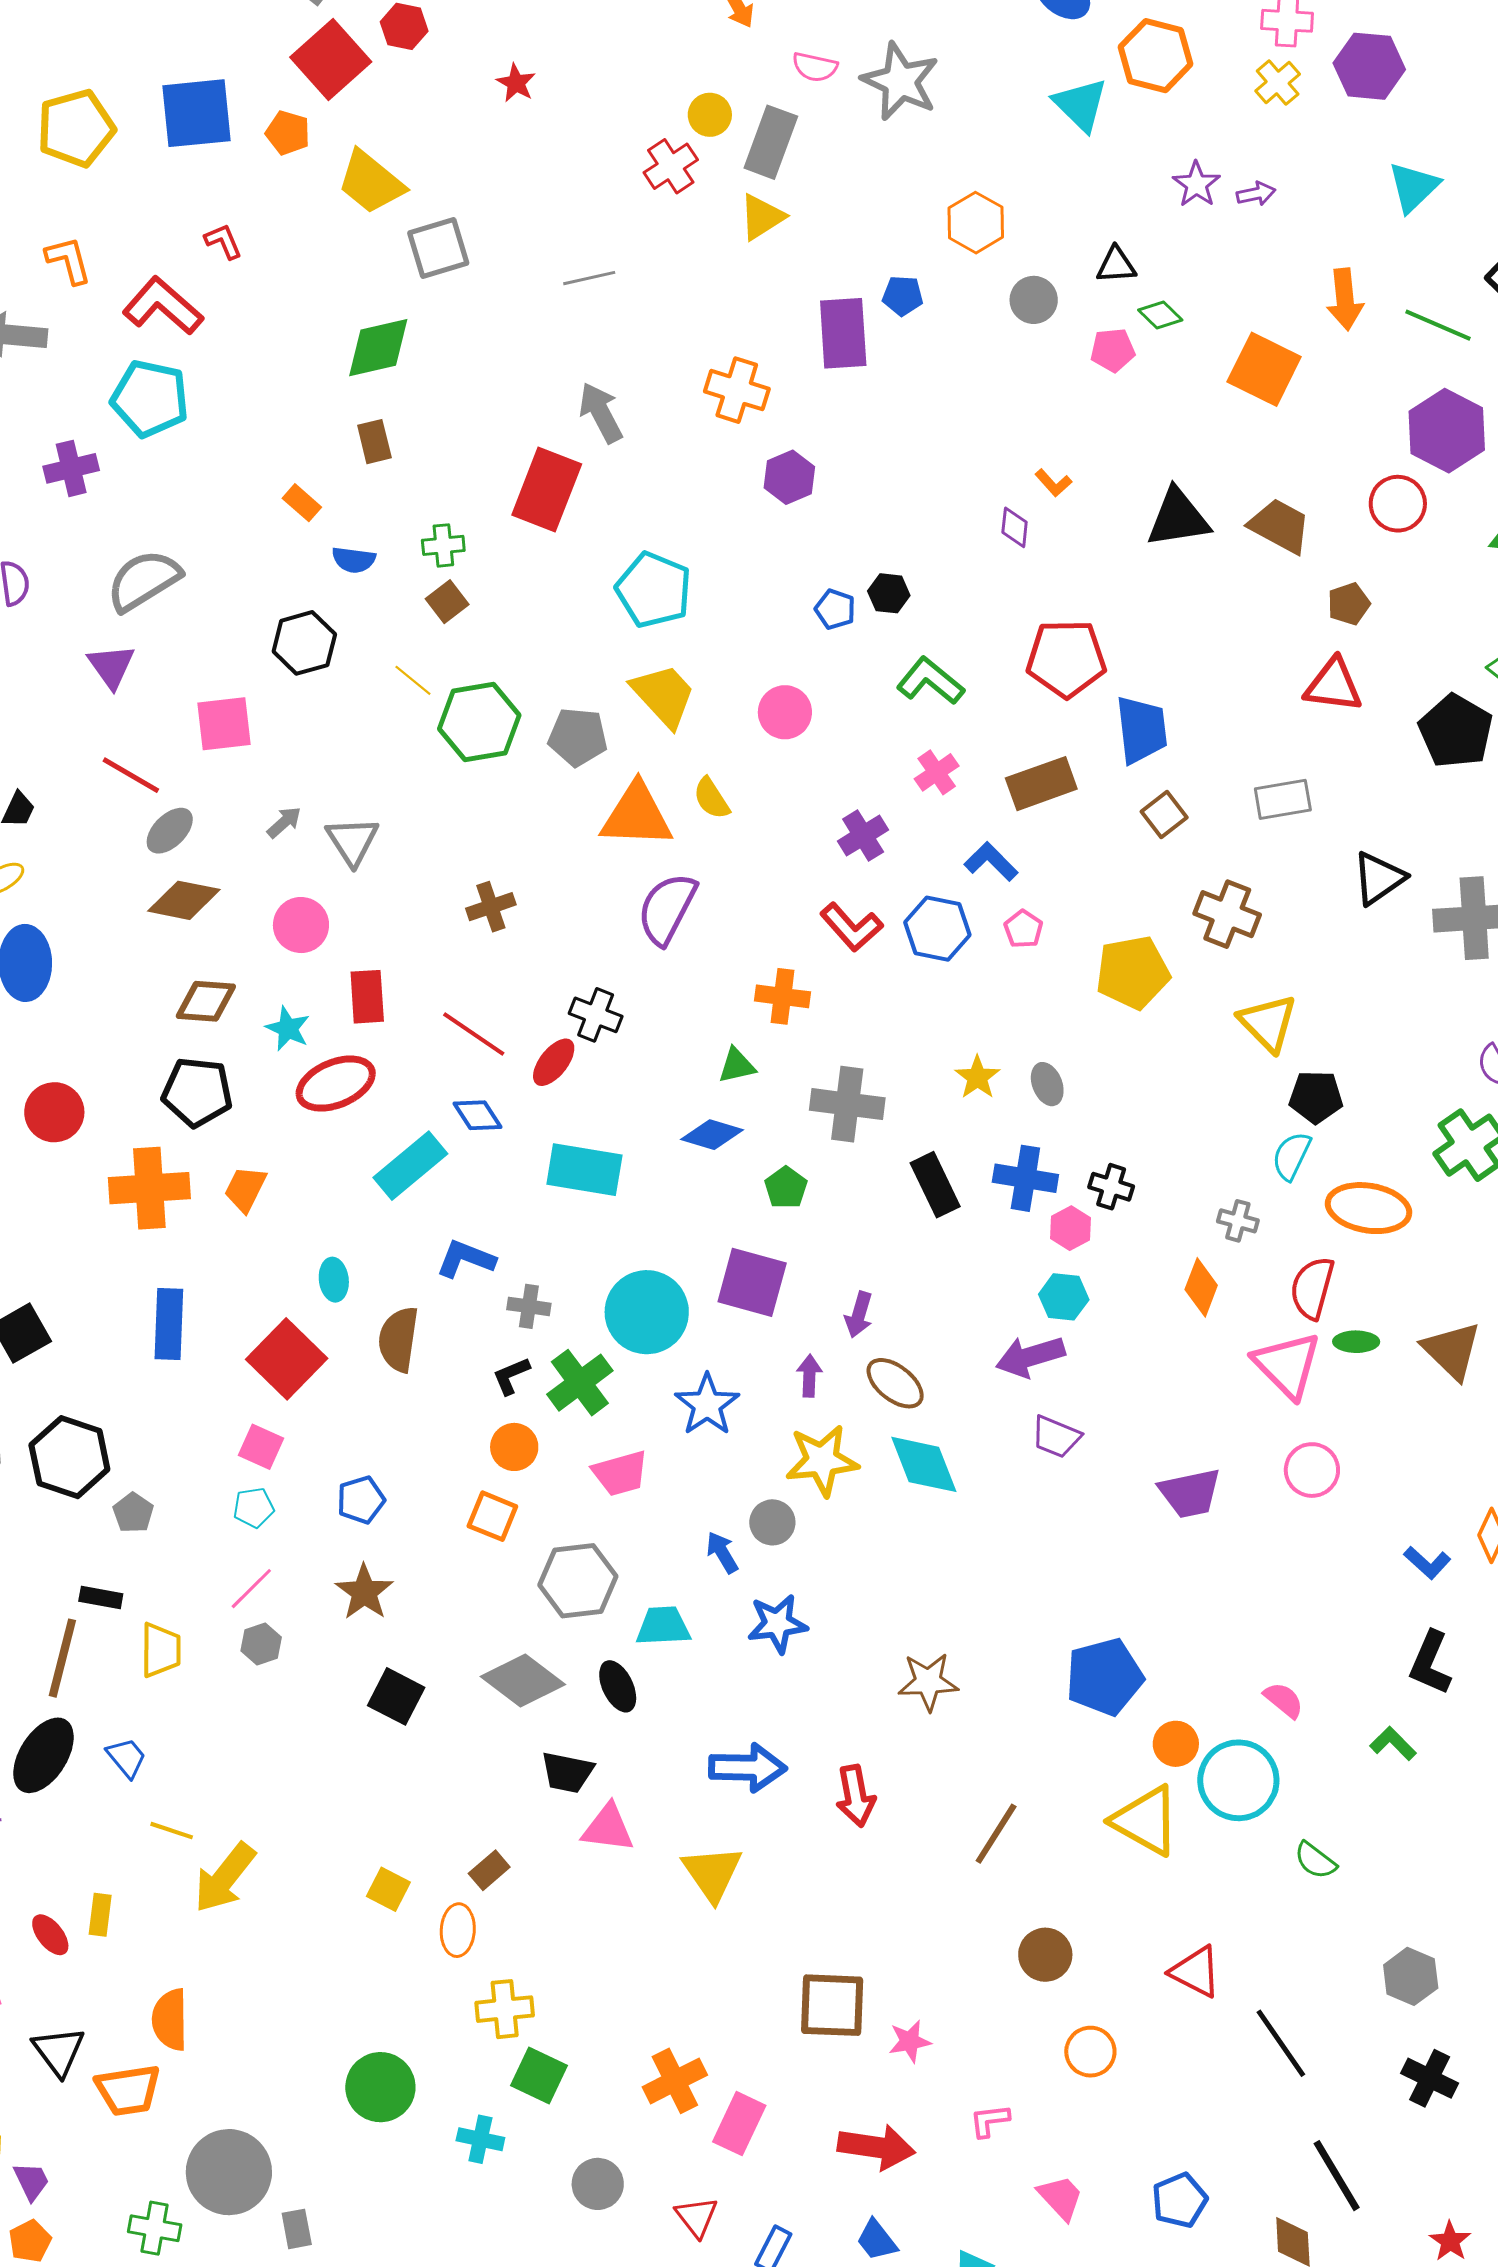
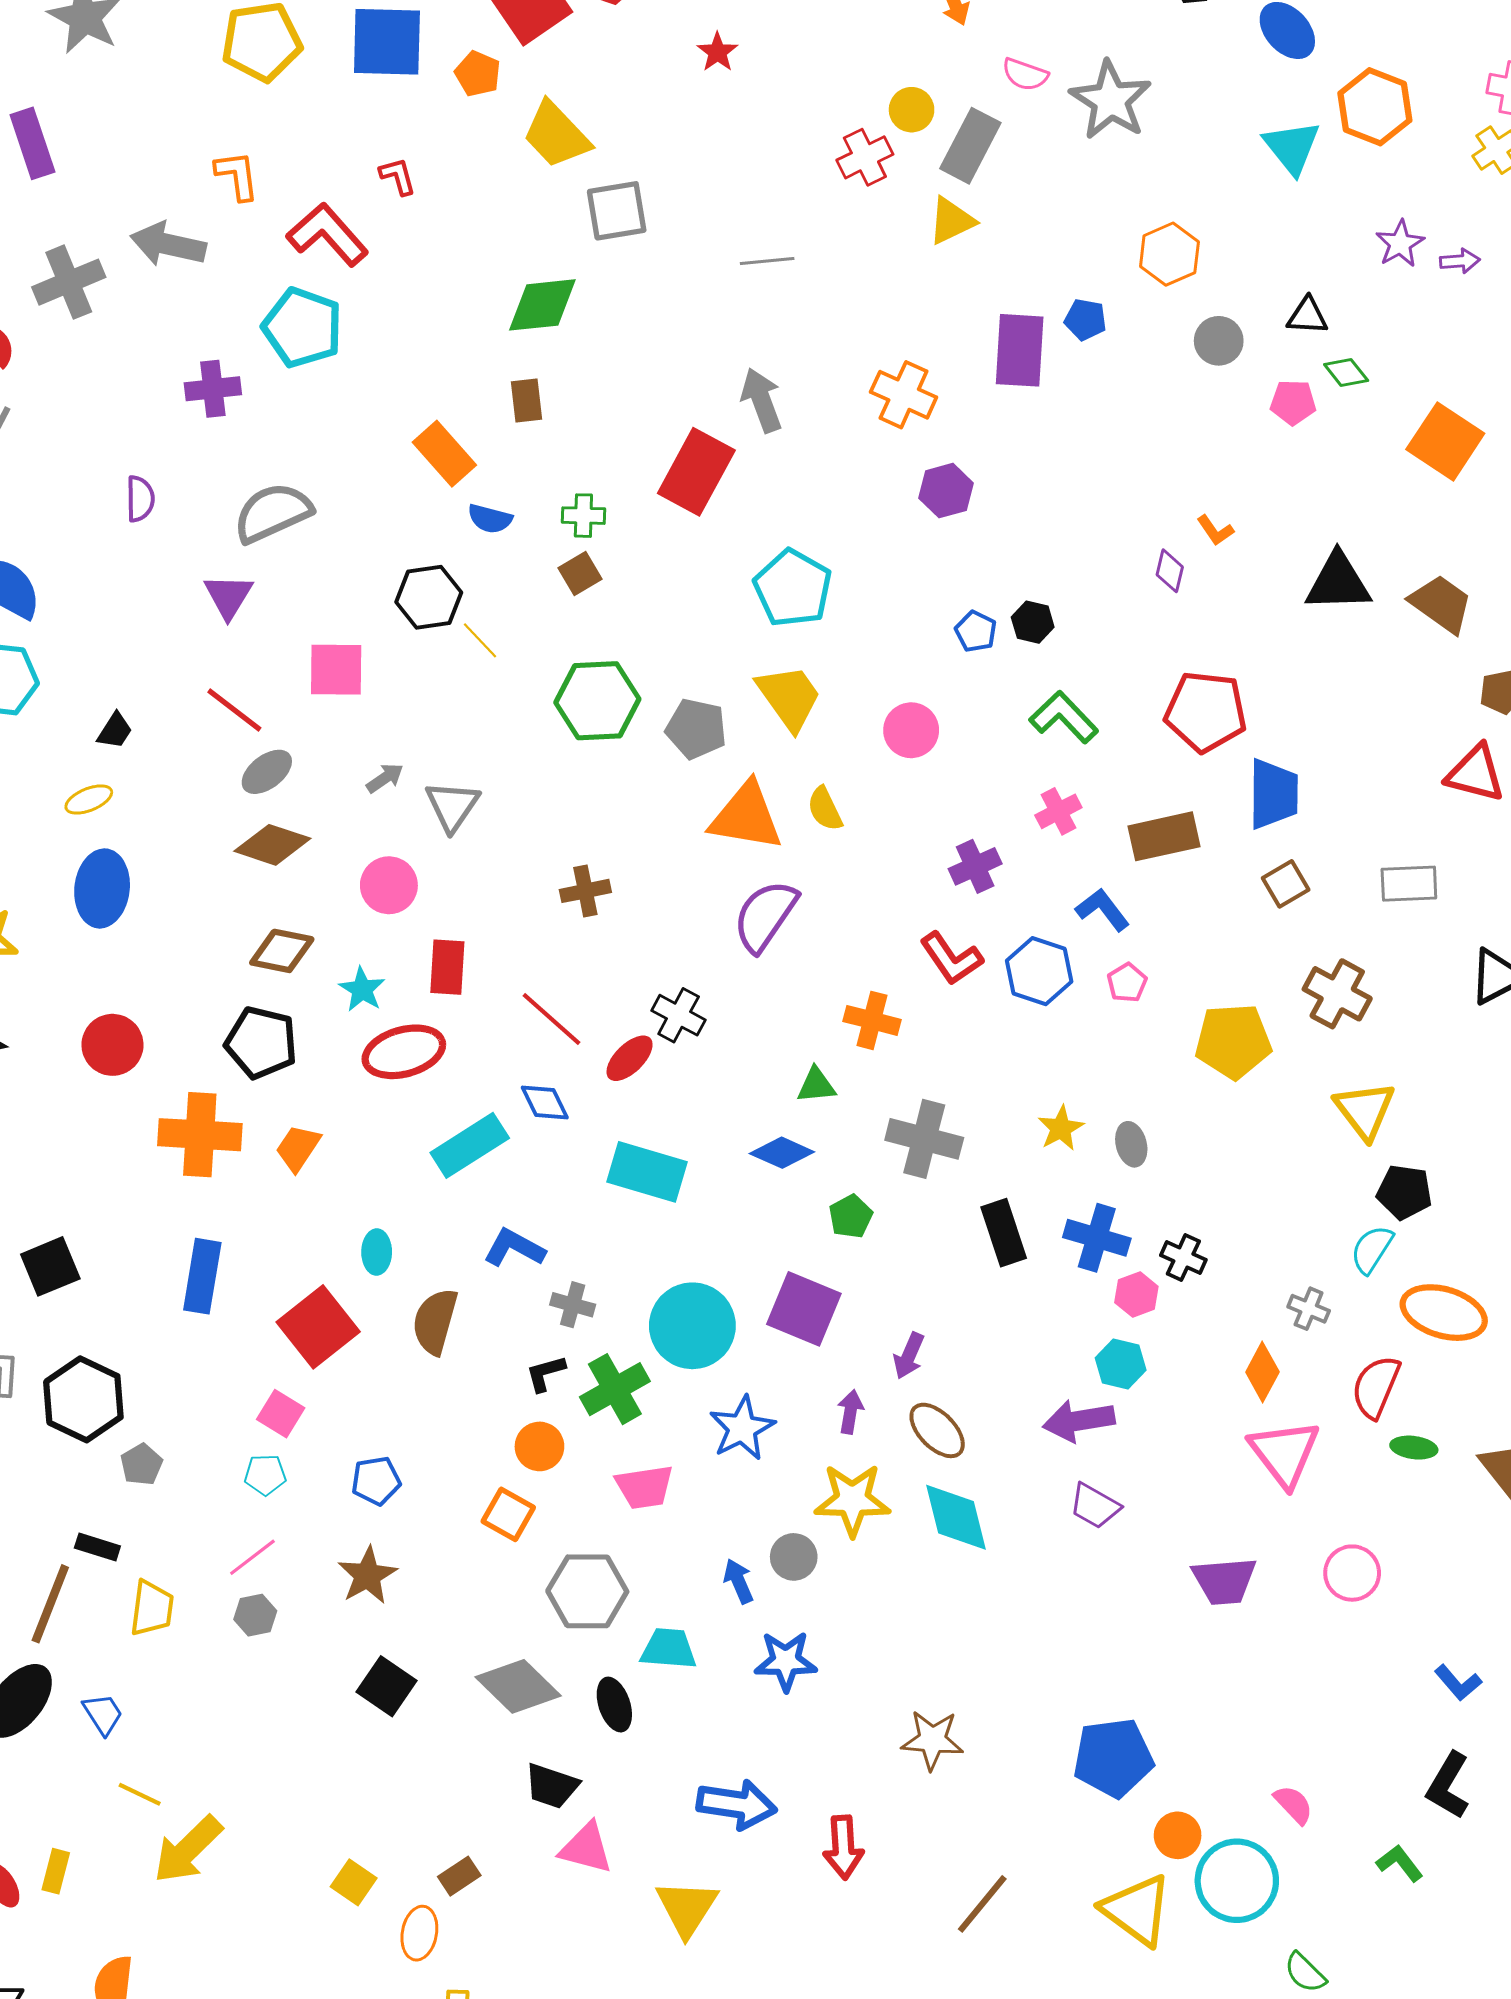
orange rectangle: (302, 503) -> (444, 454), size x1.6
yellow line: (413, 680) -> (480, 640), moved
pink triangle: (1287, 1365) -> (1284, 1453), moved

